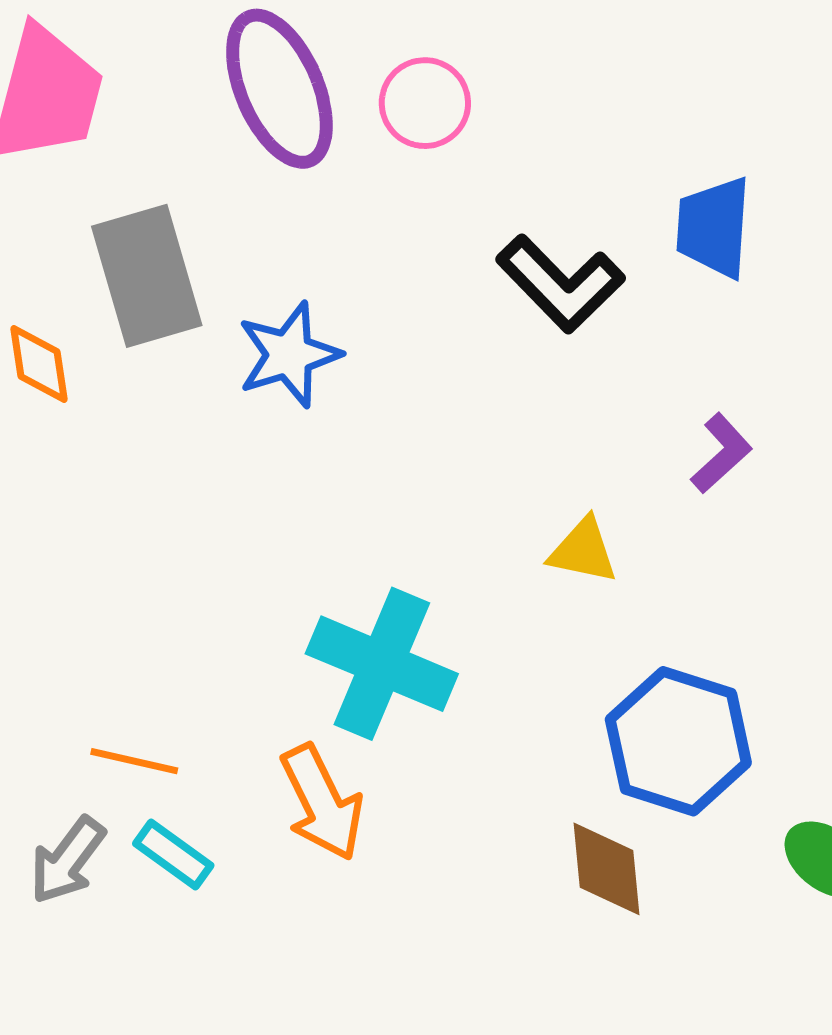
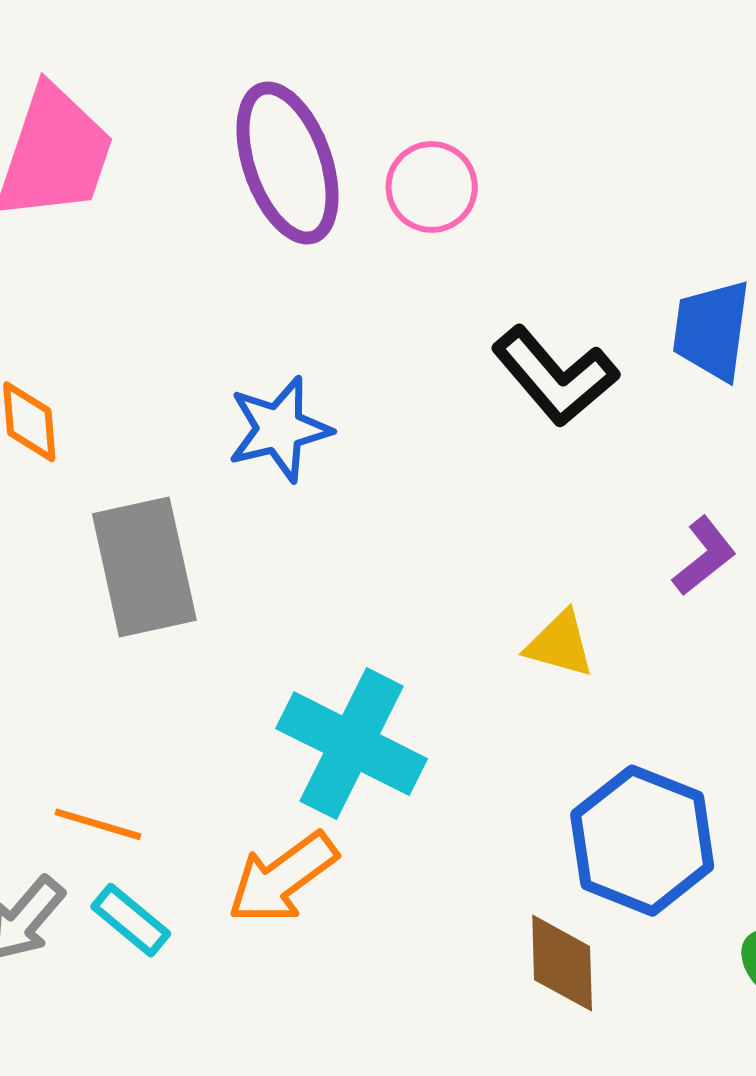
gray rectangle: (147, 276) -> (144, 567), moved
orange arrow: (322, 803) -> (282, 878), turned 76

